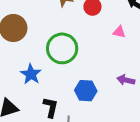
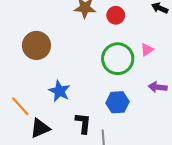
pink triangle: (119, 32) -> (147, 50), moved, turned -40
green circle: (62, 48) -> (118, 59), moved

